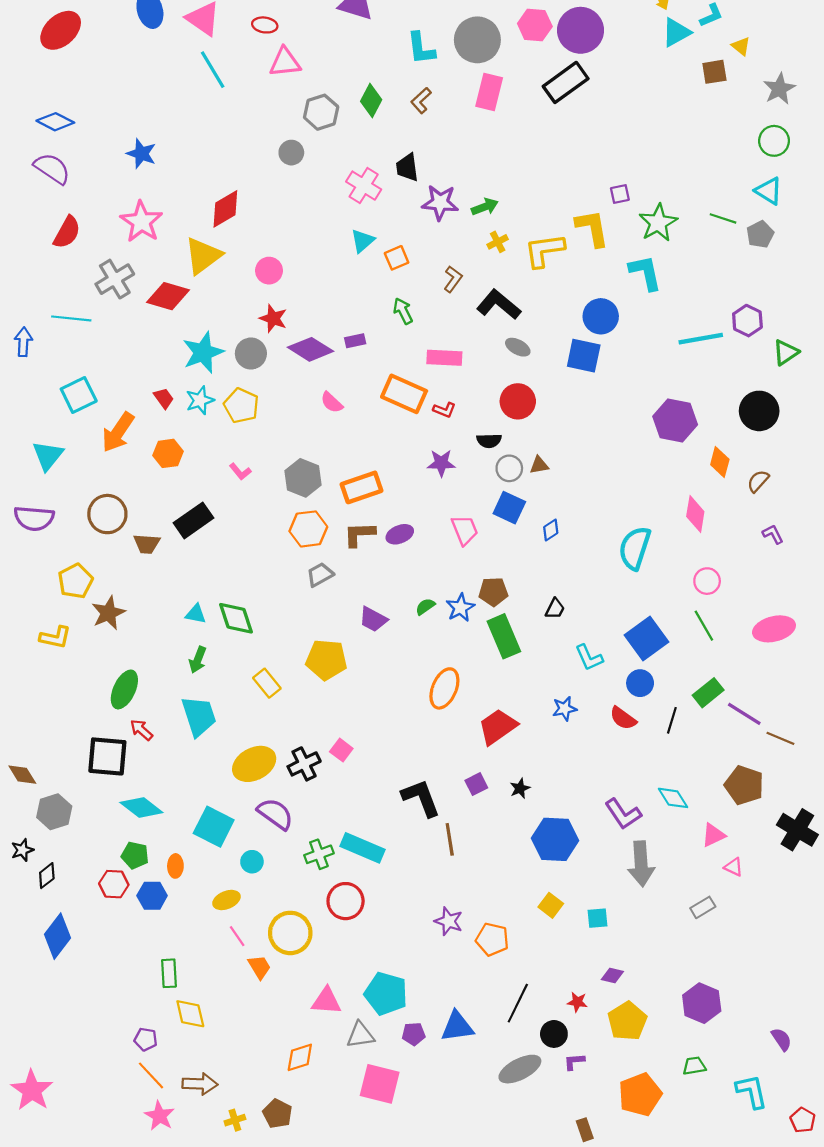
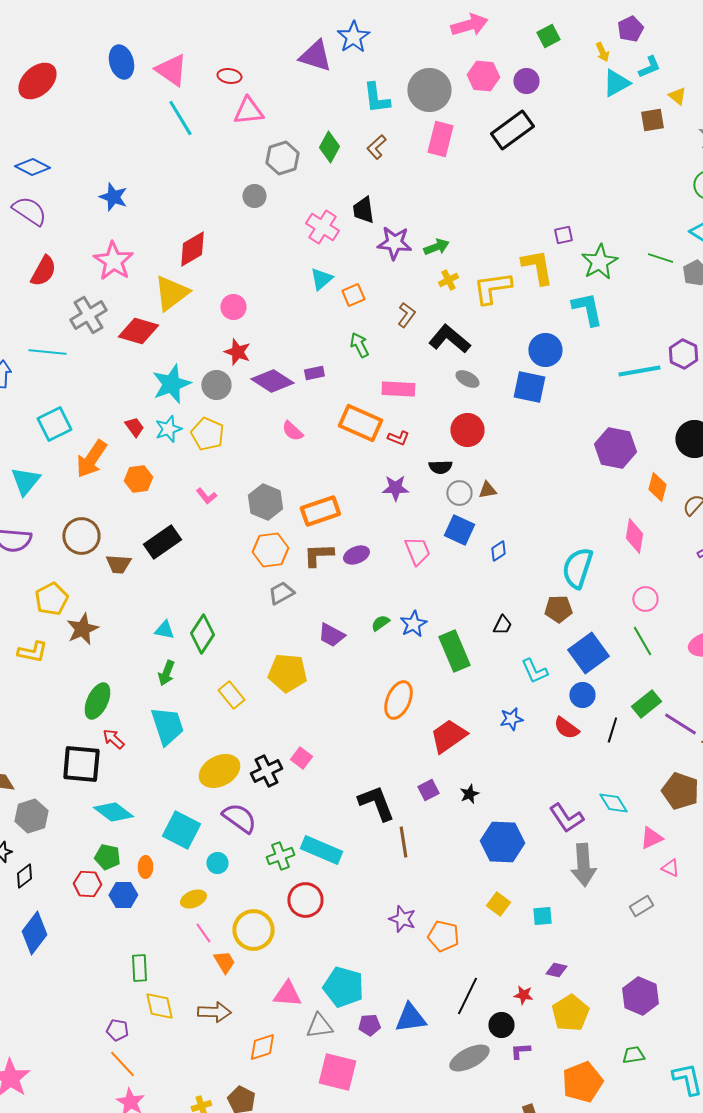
purple circle: (581, 30) -> (526, 81), size x0.6
brown pentagon: (493, 592) -> (558, 609), moved
green diamond: (236, 618) -> (202, 634), turned 51
brown arrow: (200, 1084) -> (214, 1012), moved

